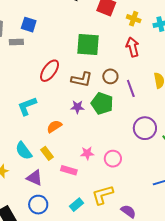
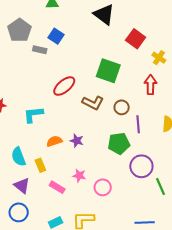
green pentagon: (102, 103) -> (119, 143), moved, turned 30
purple star: (77, 107) -> (77, 141), moved

